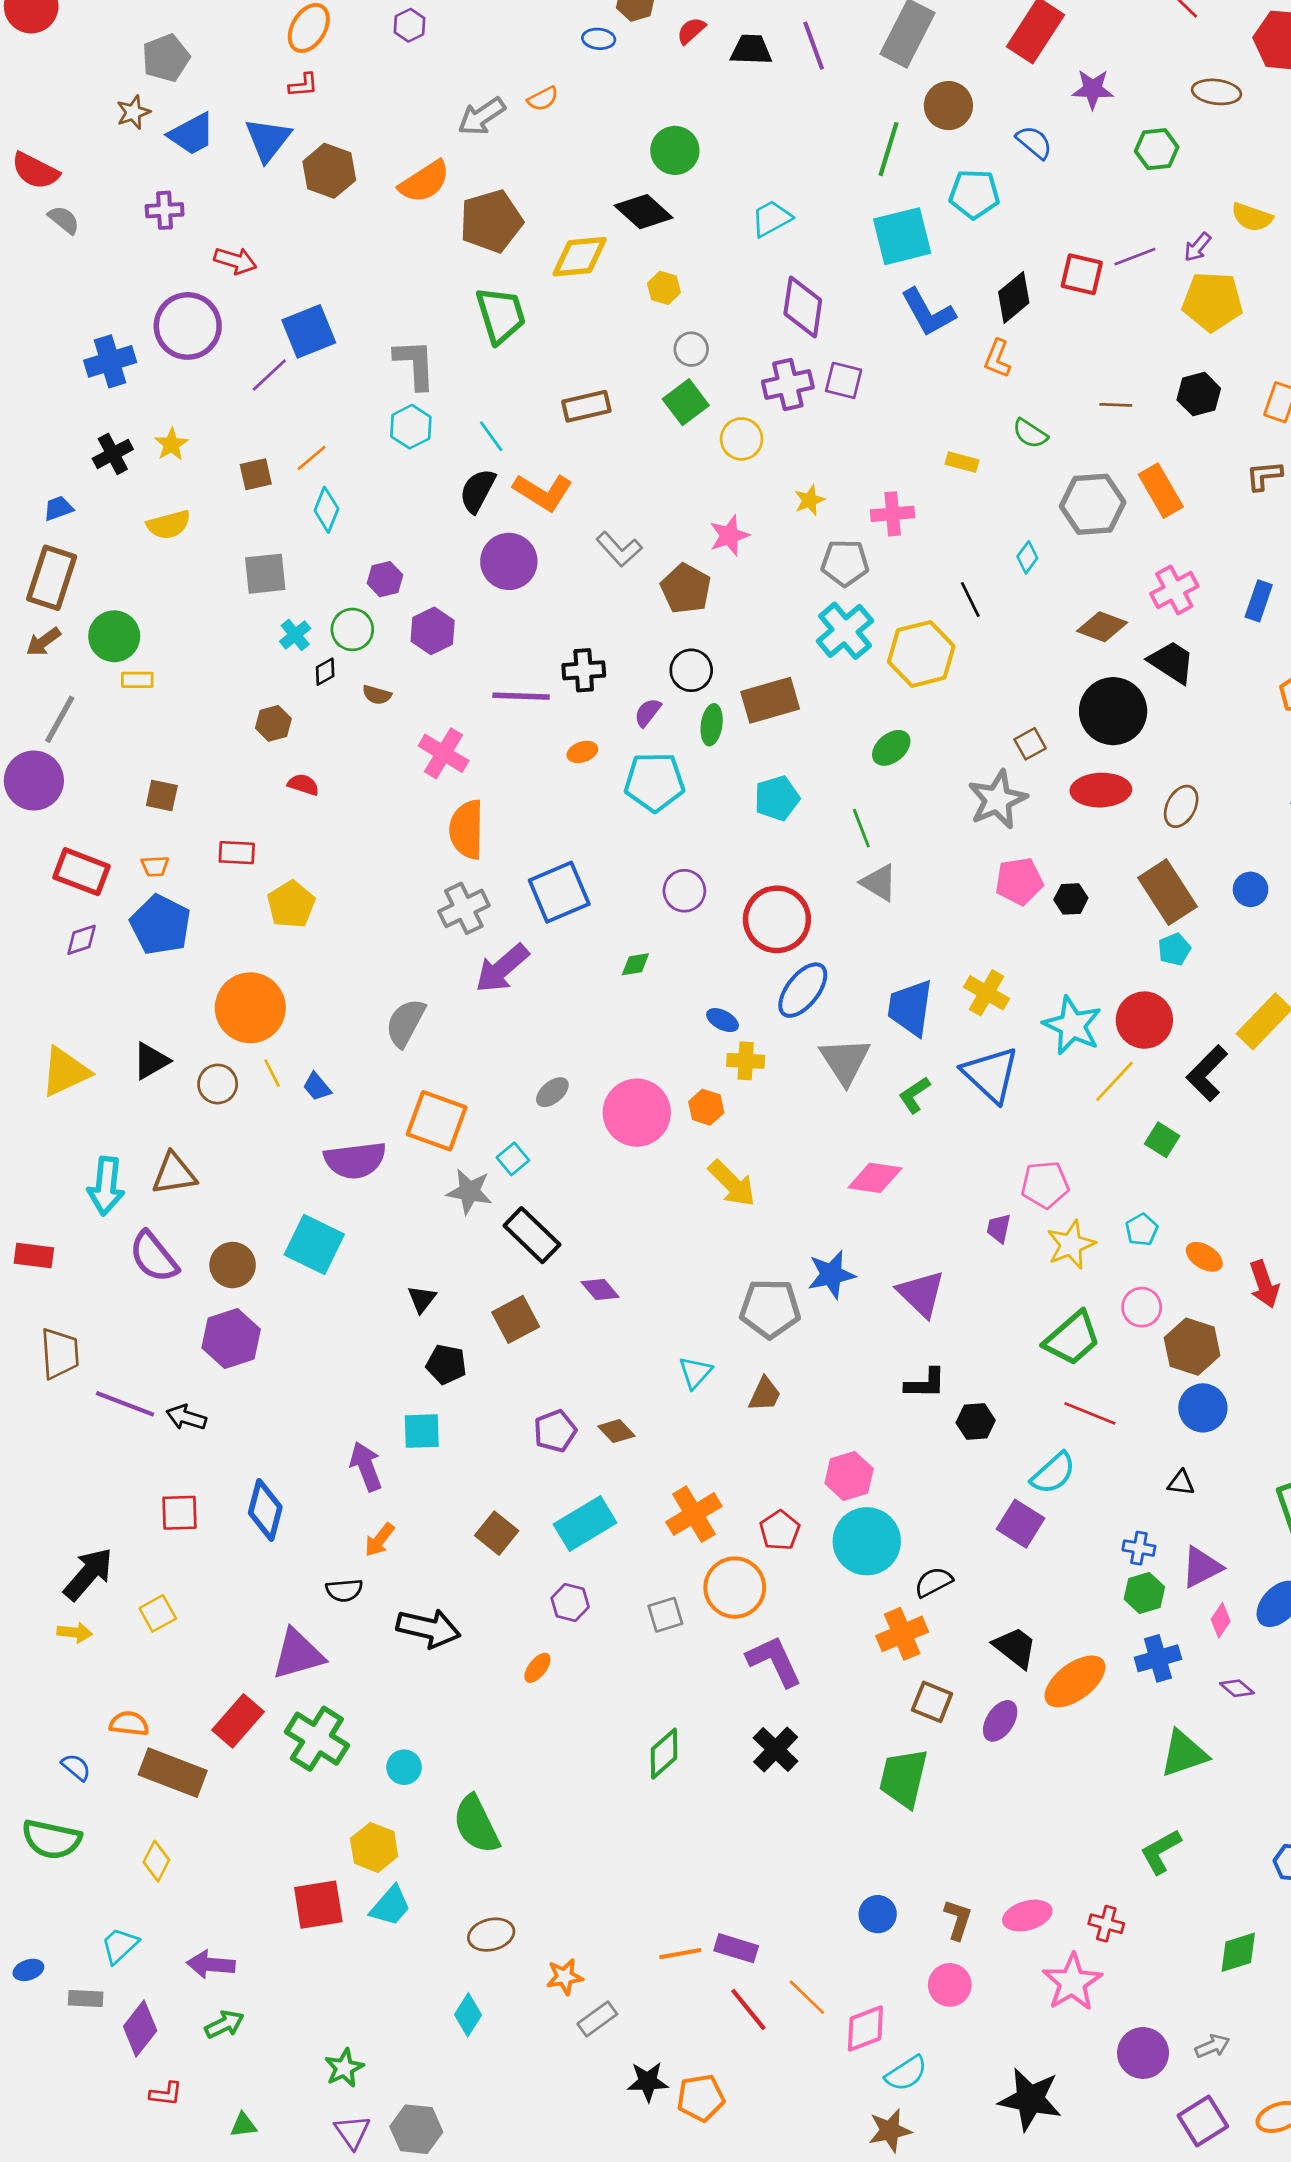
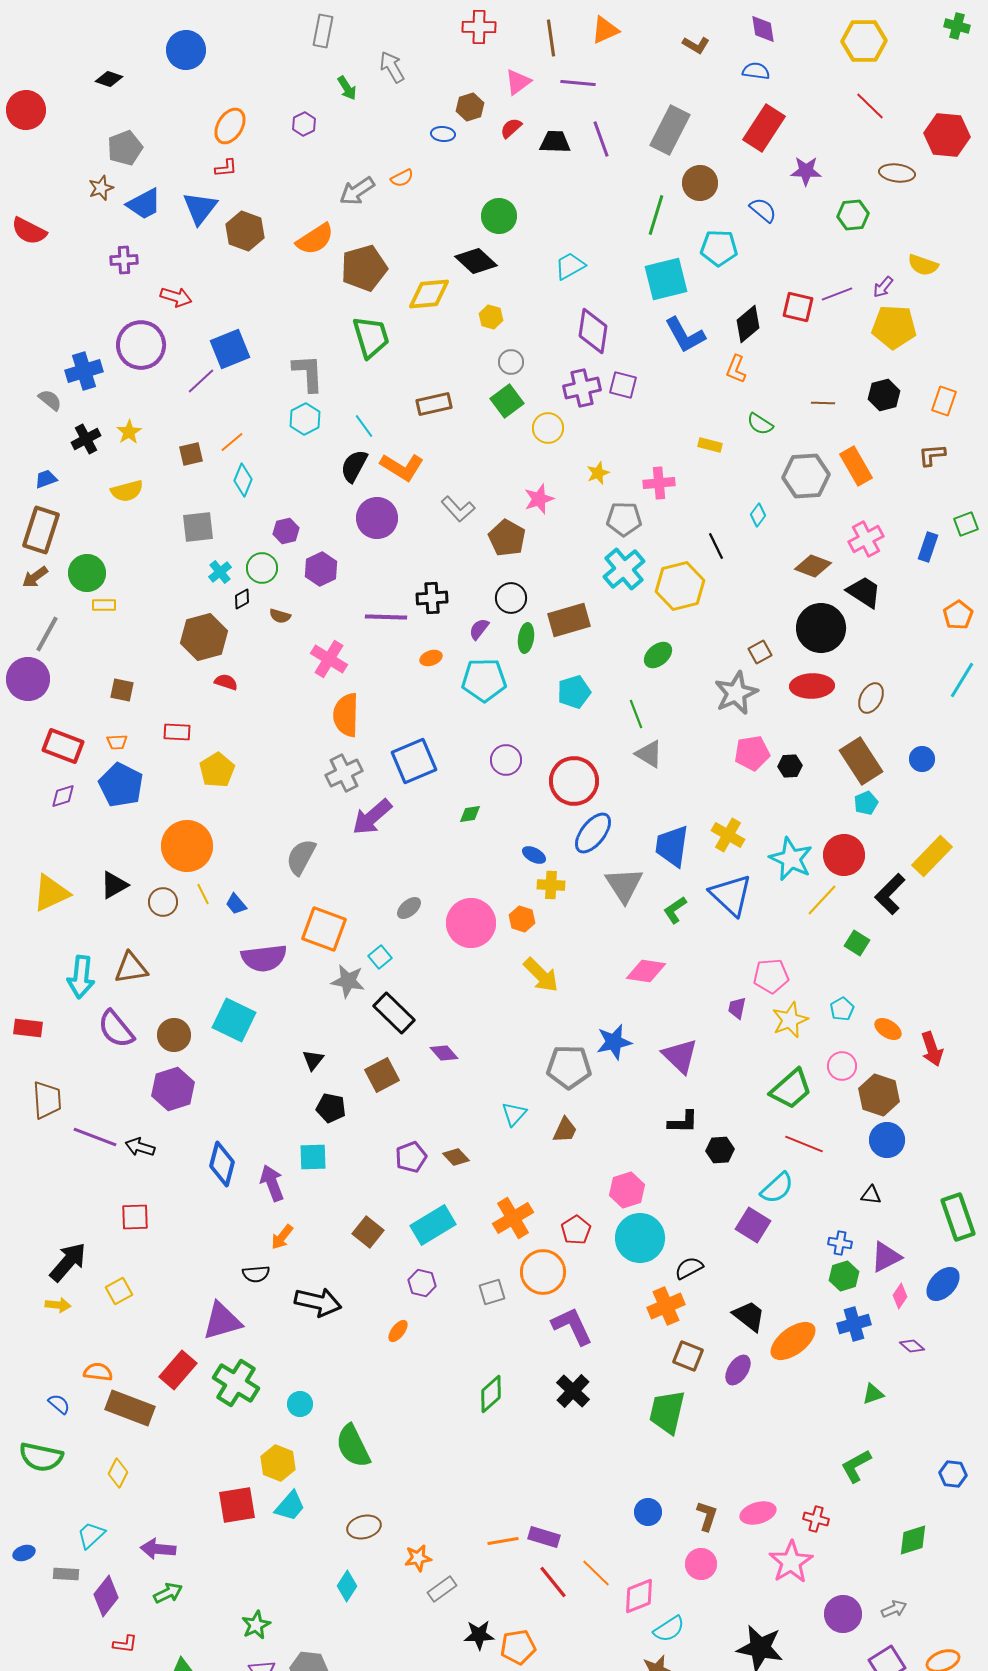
gray semicircle: (64, 220) -> (50, 400), moved
brown hexagon: (273, 723) -> (204, 637), size x1.8
blue diamond: (265, 1510) -> (222, 1164), moved
green triangle: (1184, 1754) -> (873, 1394), size x0.6

